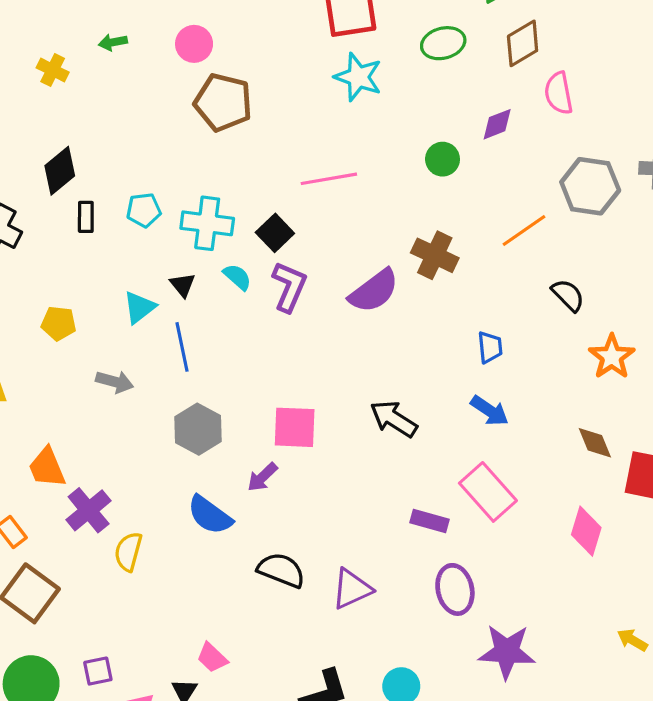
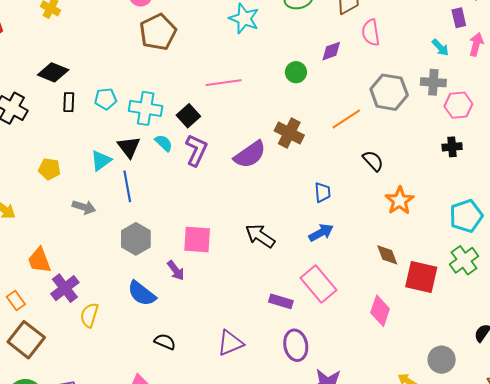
brown pentagon: (223, 102) -> (158, 32), turned 30
black diamond: (60, 171) -> (53, 72), turned 60
black triangle: (183, 285) -> (129, 147), size x1.4
blue arrow: (490, 411) -> (321, 233), turned -65
purple arrow: (262, 477) -> (176, 270), turned -85
black semicircle: (281, 570) -> (165, 342), moved, size x0.7

